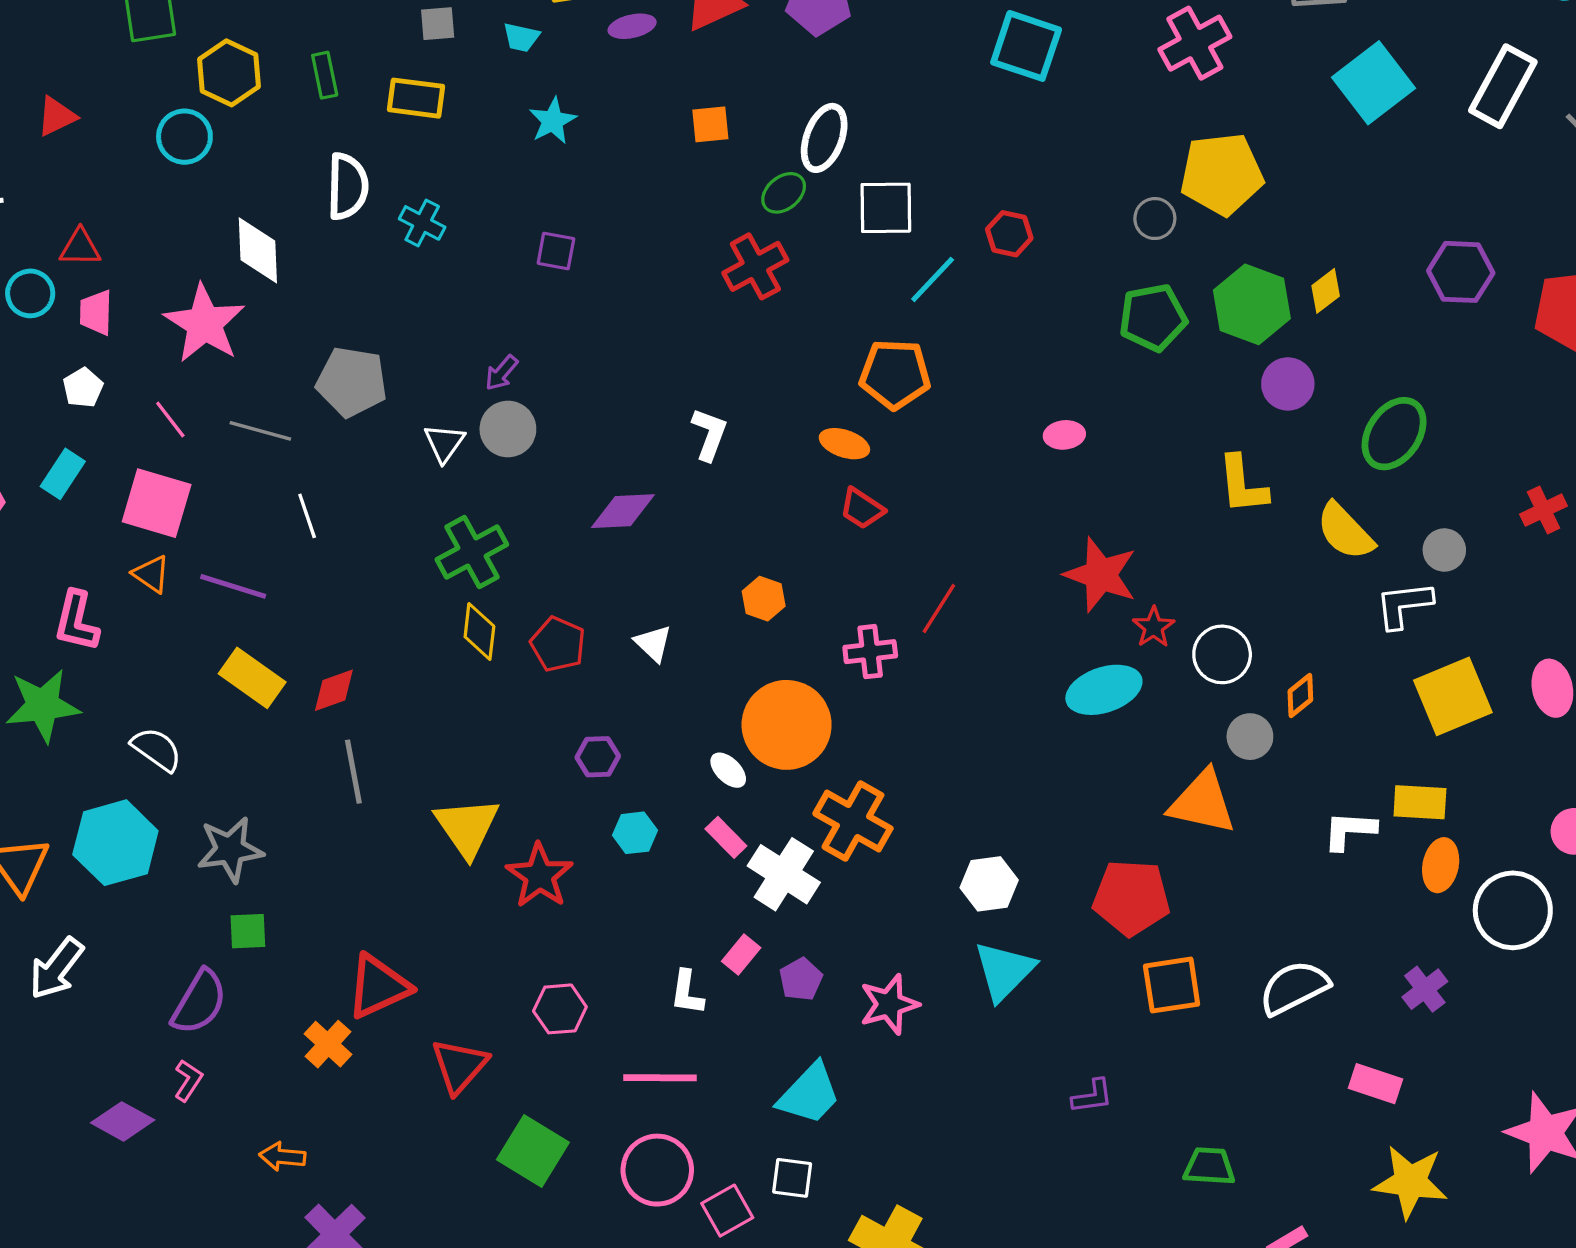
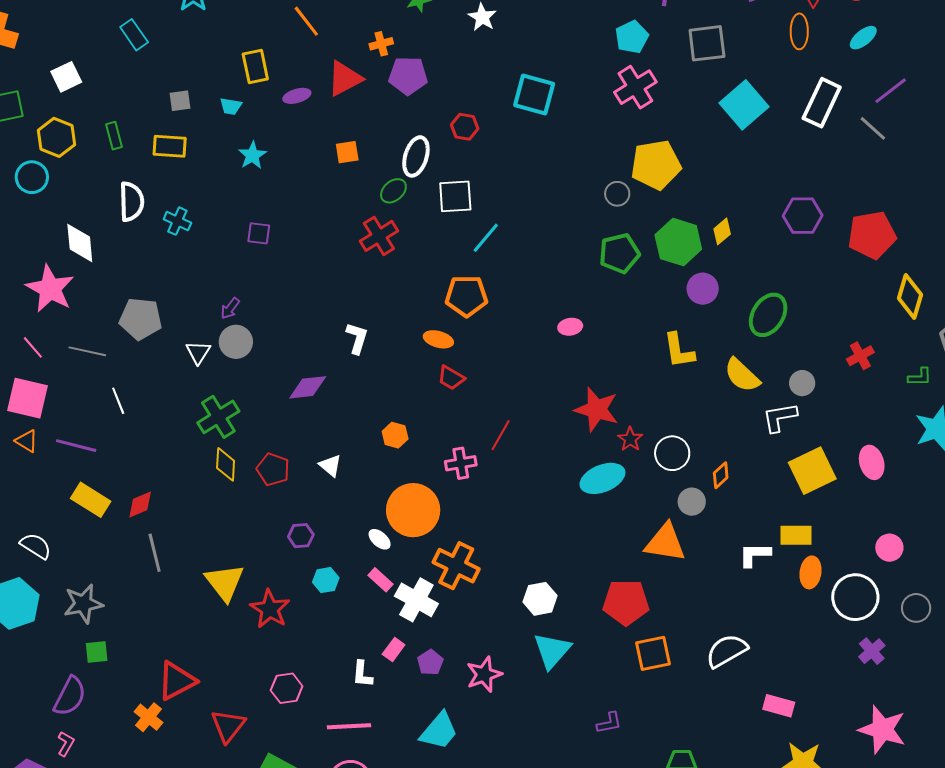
red hexagon: (1009, 234) -> (465, 127), moved
purple cross: (1425, 989) -> (872, 651), moved

